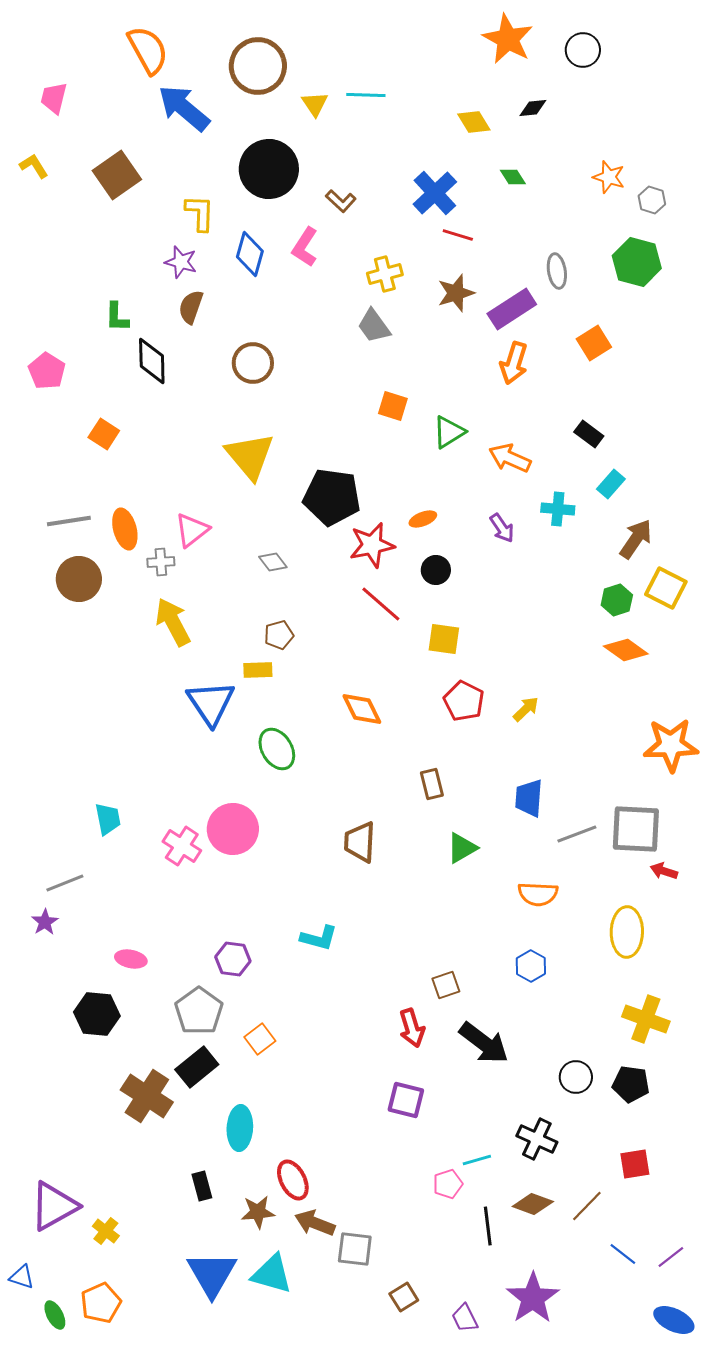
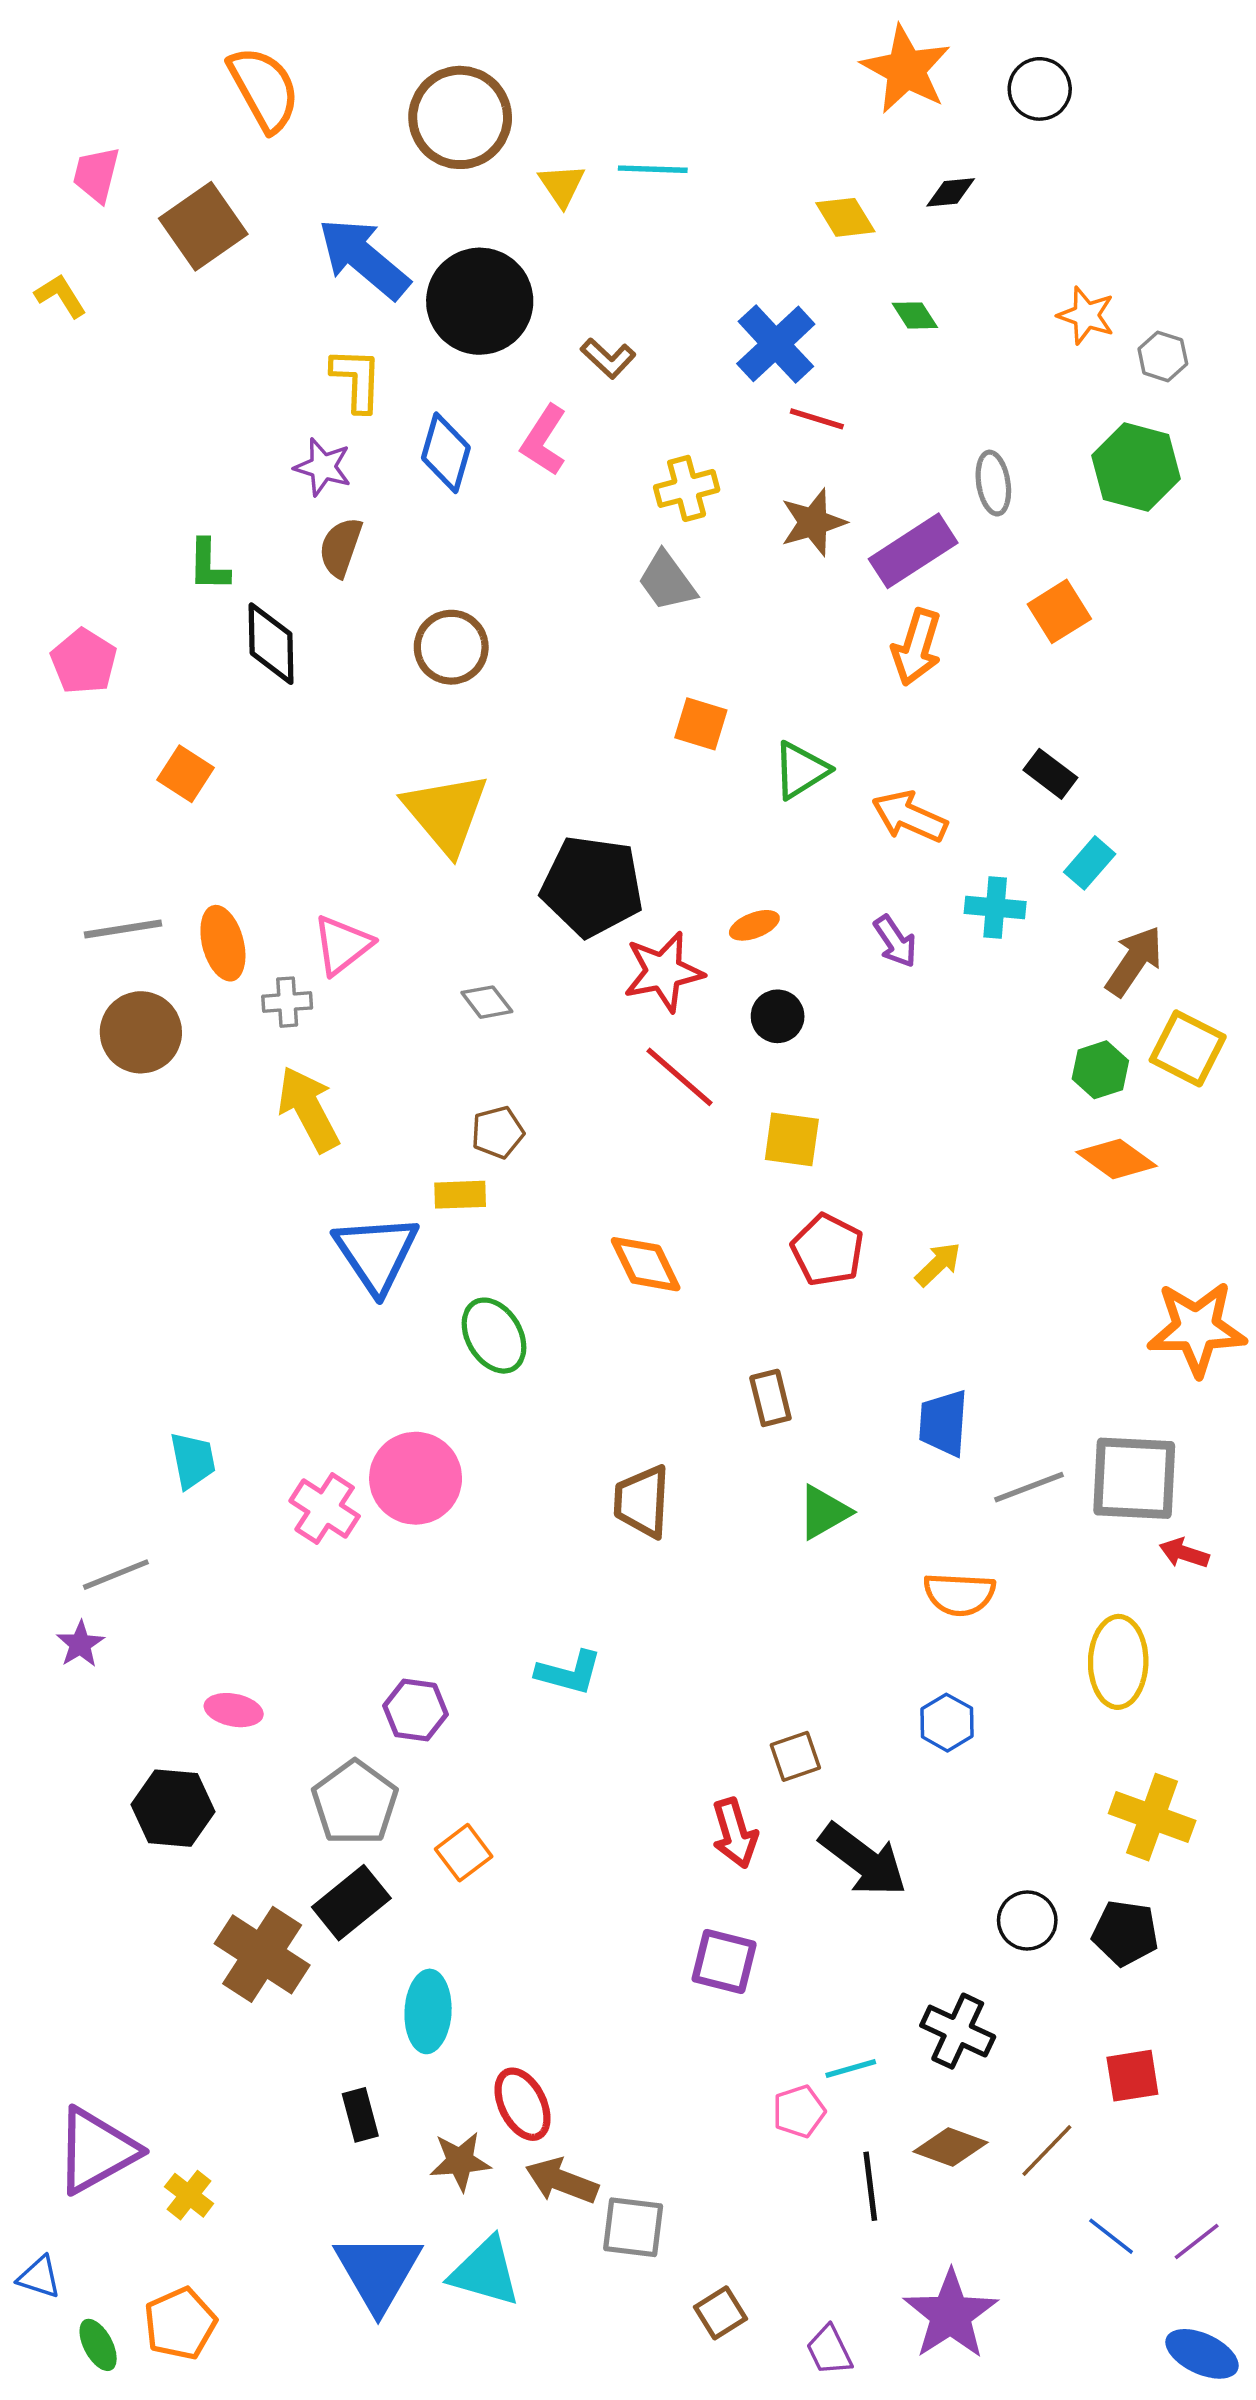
blue arrow: (184, 108) -> (364, 258), moved
brown square: (117, 175) -> (203, 226), moved

